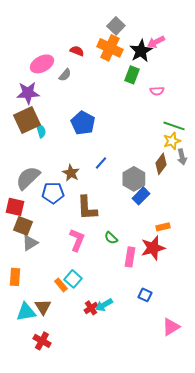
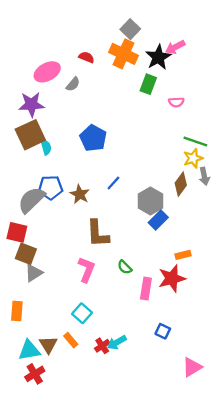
blue pentagon: (53, 193) -> (51, 188), moved
orange rectangle: (61, 285) -> (71, 340), moved
red cross: (42, 341) -> (35, 374), moved, turned 30

